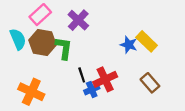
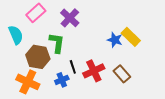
brown hexagon: (43, 43) -> (38, 57), moved
brown rectangle: (150, 83) -> (122, 74), moved
blue cross: (92, 89) -> (62, 80), moved

